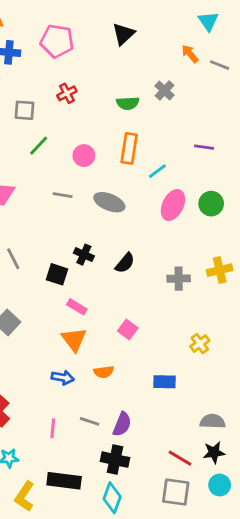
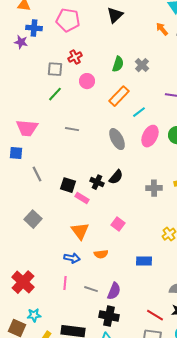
gray cross: (164, 90) -> (142, 65), moved
green semicircle: (128, 103) -> (118, 64), turned -70
gray square: (24, 110) -> (55, 69), moved
orange rectangle: (129, 148) -> (119, 96), turned 35
pink circle: (84, 156) -> (87, 81), moved
gray ellipse: (109, 202) -> (117, 139), moved, turned 40
black cross: (84, 255) -> (97, 182), moved
pink rectangle: (77, 307) -> (82, 198), moved
pink line: (53, 428) -> (65, 283), moved

